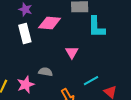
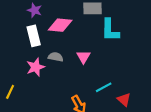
gray semicircle: (45, 72) -> (56, 57), moved
pink star: (26, 85) -> (36, 67), moved

